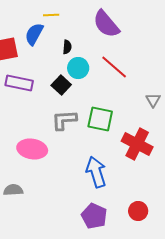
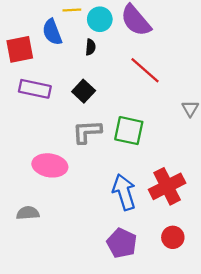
blue semicircle: (34, 34) -> (52, 32), turned -50
cyan circle: (78, 68) -> (100, 19), moved
red cross: (137, 144) -> (167, 186), moved, turned 36

